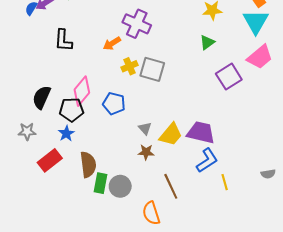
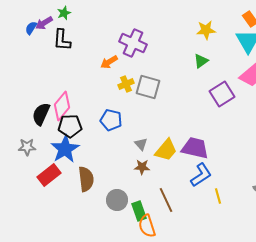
black L-shape: (63, 40) -> (62, 40), moved
pink diamond: (82, 91) -> (62, 106), moved
blue star: (66, 134) -> (65, 149), size x1.8
green rectangle: (101, 183) -> (139, 211), moved, turned -30

